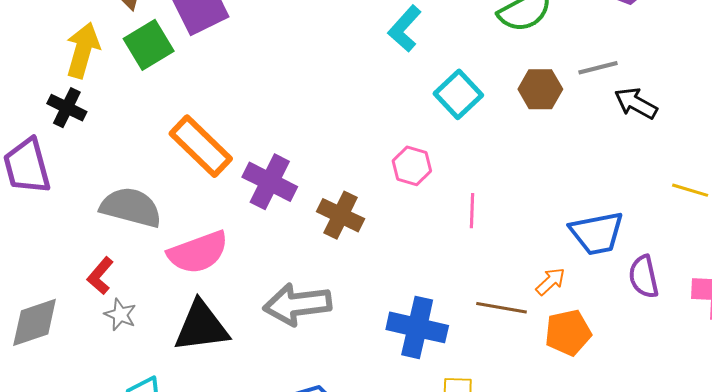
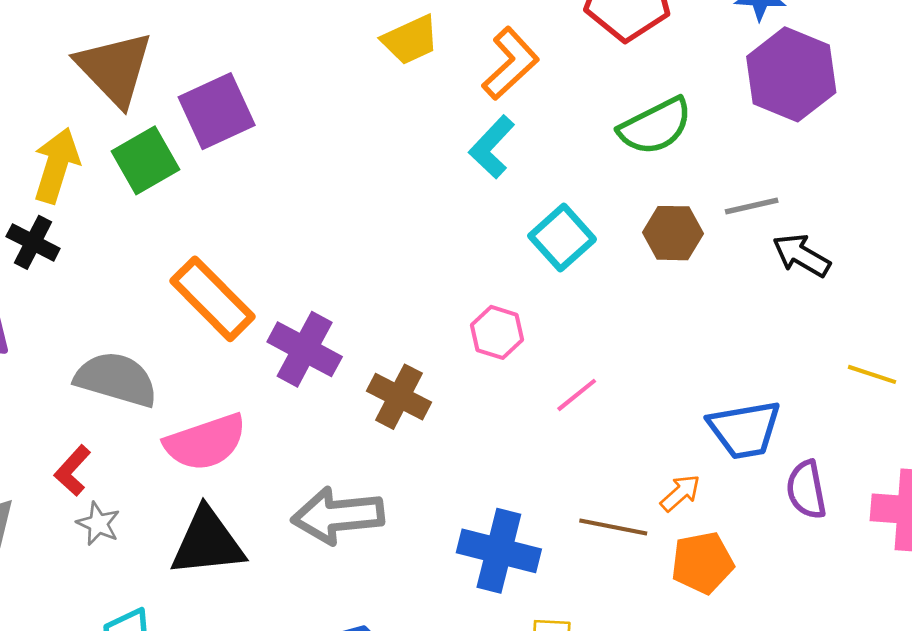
pink line: (472, 211) -> (577, 395), turned 48

